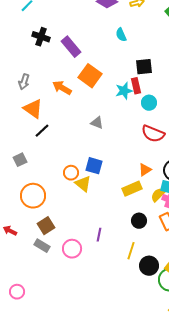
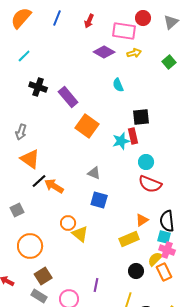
orange arrow: (62, 88) -> (54, 186), moved
cyan circle: (149, 103) -> (146, 162), moved
blue square: (94, 166) -> (99, 200), moved
yellow semicircle: (158, 195) -> (155, 259), moved

